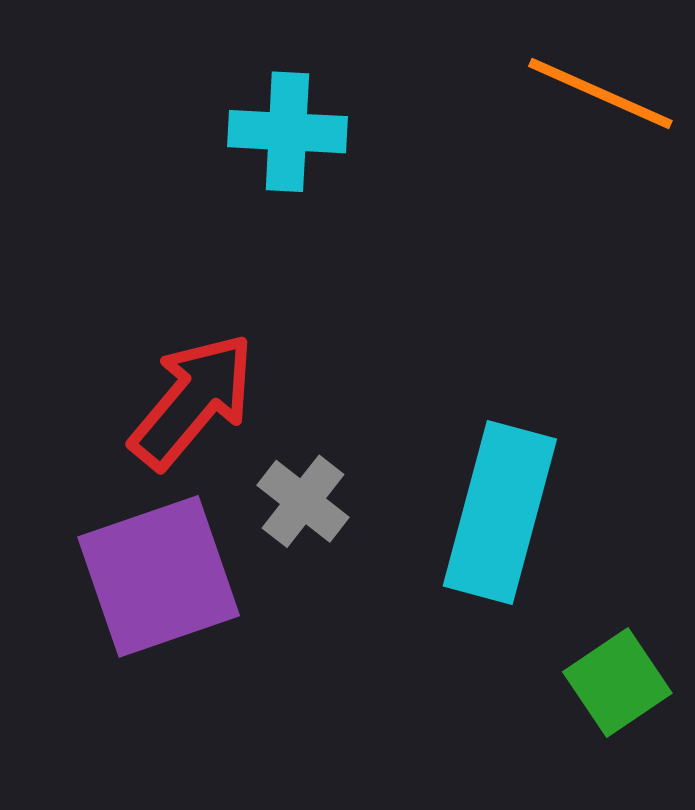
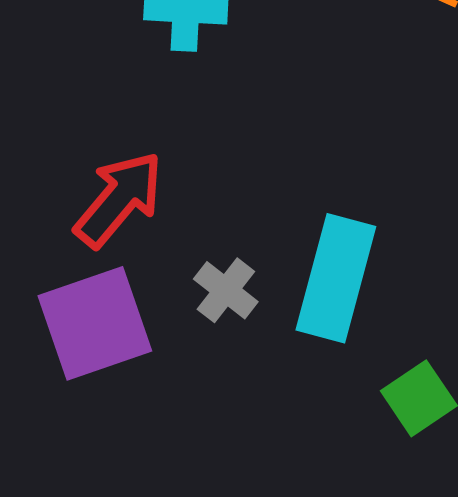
gray cross: (303, 501) -> (226, 290), moved

